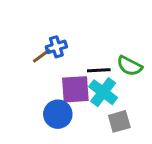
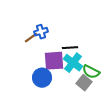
green semicircle: (130, 66) -> (91, 72), moved
gray square: (119, 121) -> (84, 83), turned -35

